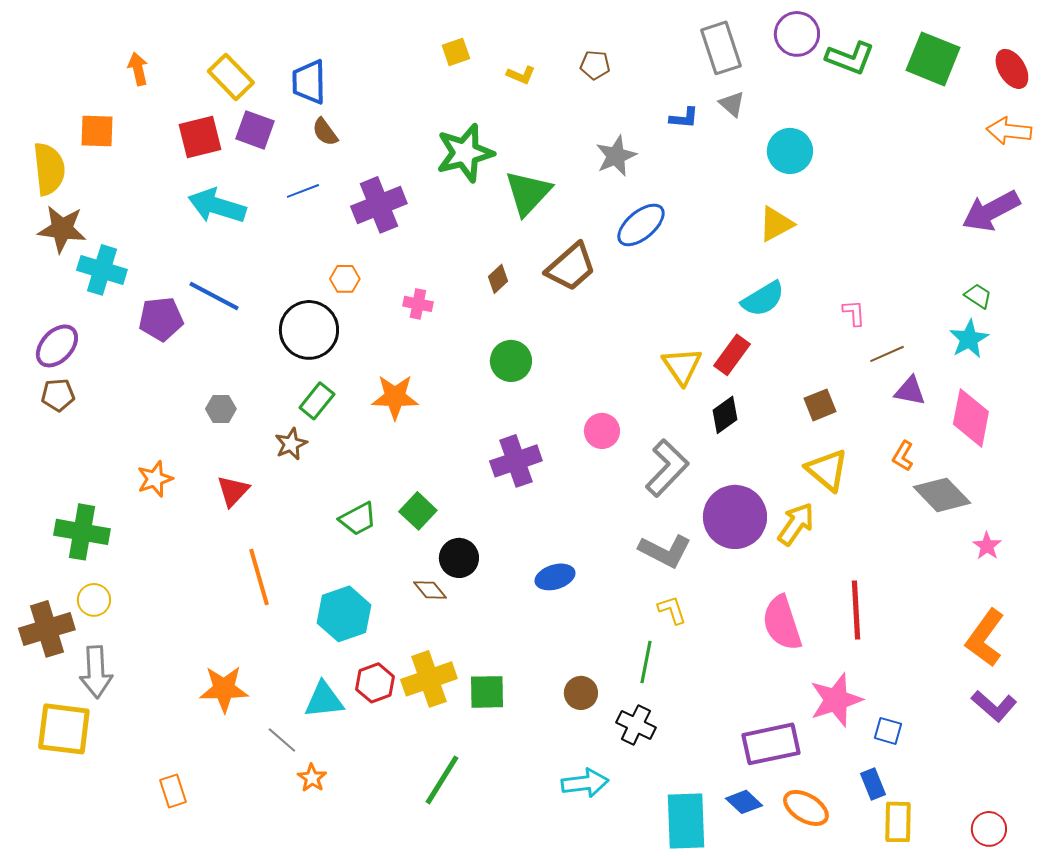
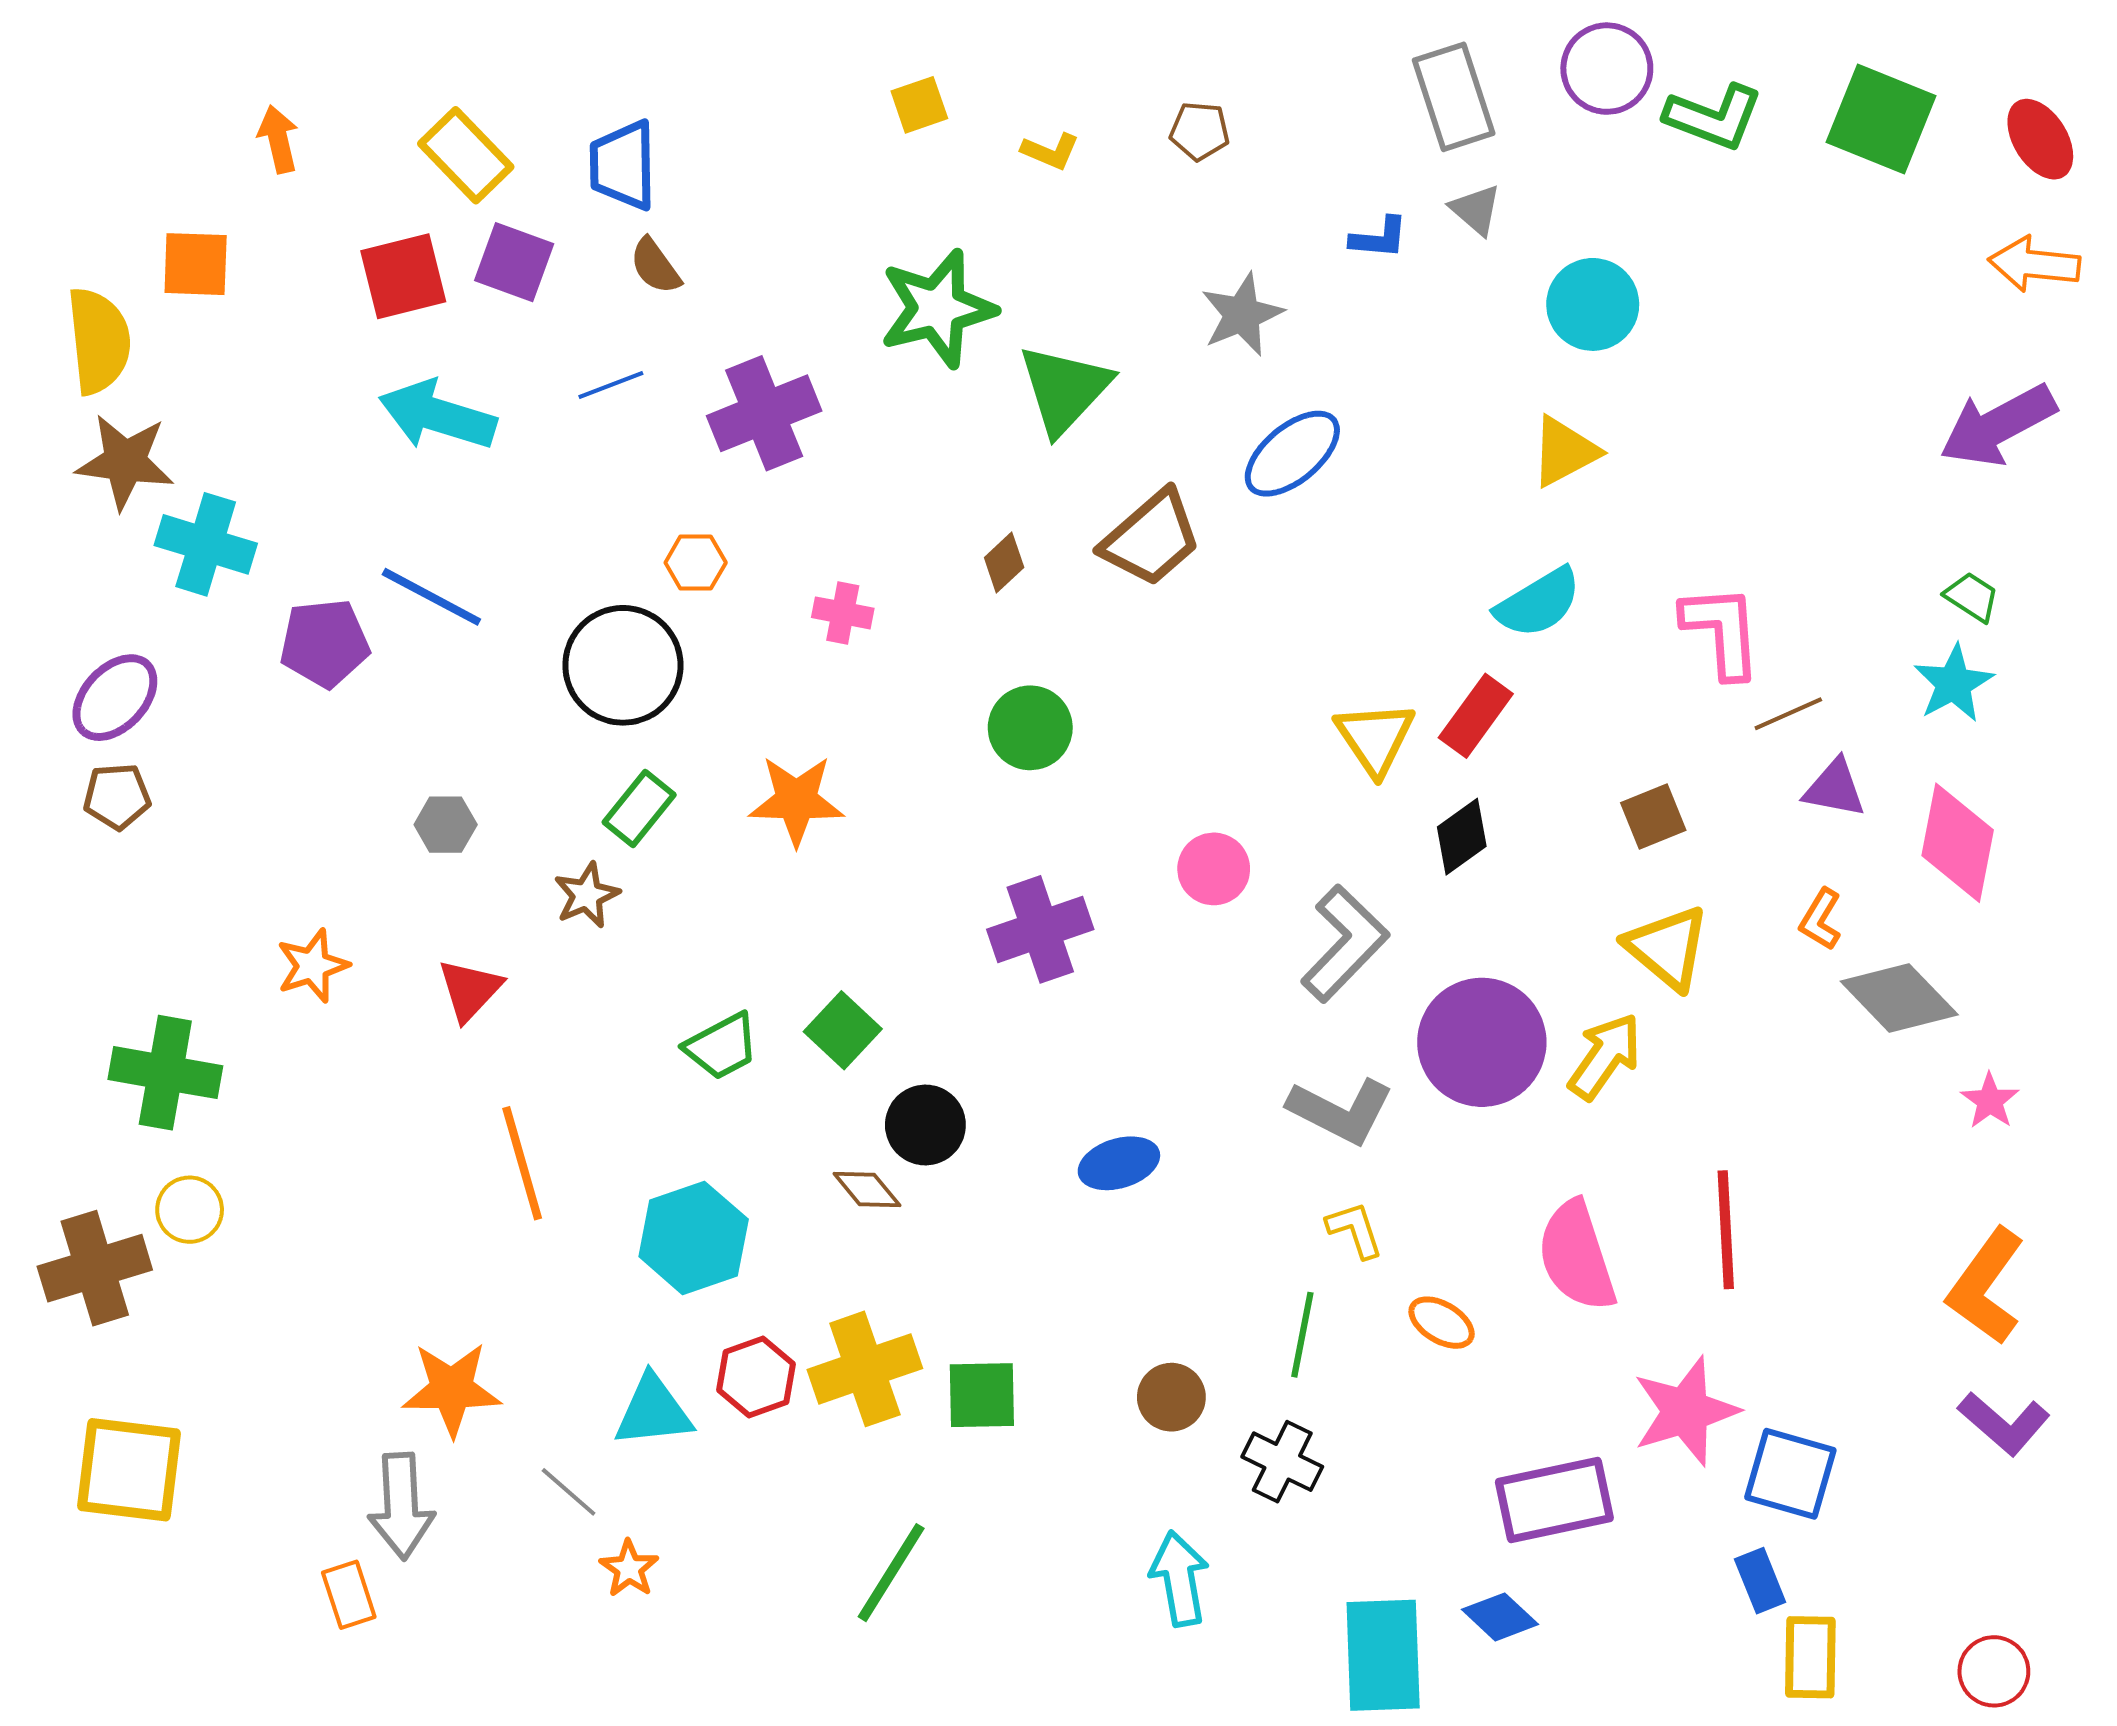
pink L-shape: (854, 313) -> (1722, 631), size x1.8
gray arrow: (96, 672) -> (401, 1506), moved
blue square: (888, 731) -> (1790, 1474), size x1.6
cyan arrow: (585, 783) -> (1179, 1579), turned -93
orange ellipse: (806, 808) -> (1442, 1323), moved, size x0.7

